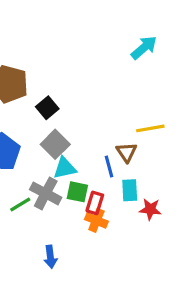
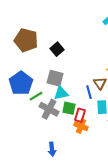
black square: (47, 108) -> (57, 49), moved
gray square: (55, 144) -> (55, 78), turned -30
green line: (20, 205) -> (36, 96), moved

